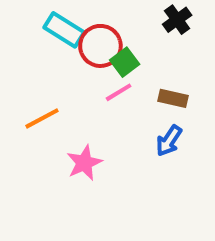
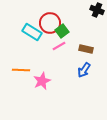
black cross: (177, 20) -> (97, 10), moved, turned -32
cyan rectangle: (64, 30) -> (32, 32), moved
orange line: (42, 118) -> (21, 70), moved, turned 30

